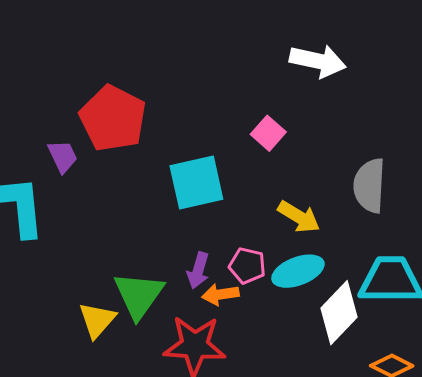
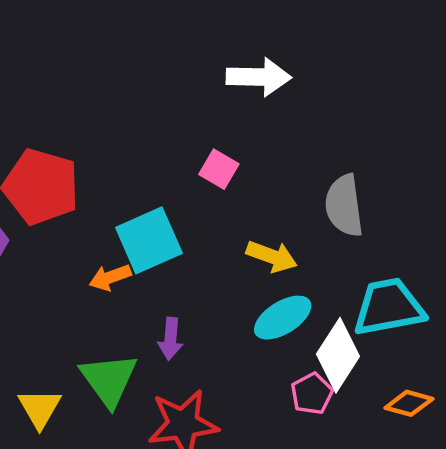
pink pentagon: (247, 266) -> (312, 394), moved, turned -30
orange arrow: (220, 294) -> (110, 277), moved
yellow triangle: (97, 320) -> (40, 408), moved

